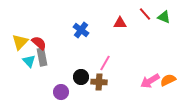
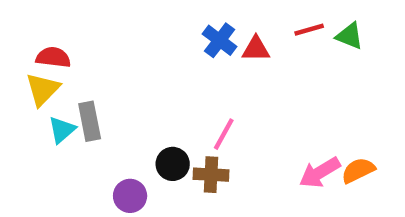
red line: (145, 14) -> (309, 30), turned -64
blue cross: (81, 30) -> (220, 40), moved
red semicircle: (39, 43) -> (53, 57), moved, turned -35
cyan triangle: (29, 61) -> (62, 130), turned 32

